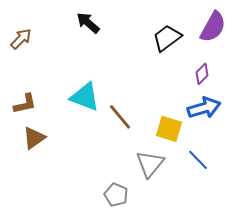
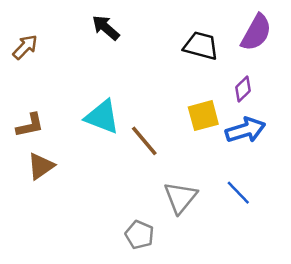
black trapezoid: (167, 38) -> (201, 46), turned 52
yellow square: (169, 129) -> (203, 116), moved, turned -32

